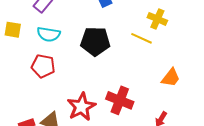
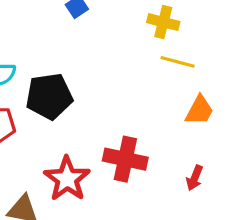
yellow line: (141, 38) -> (178, 62), moved
black pentagon: (95, 41) -> (49, 96), moved

